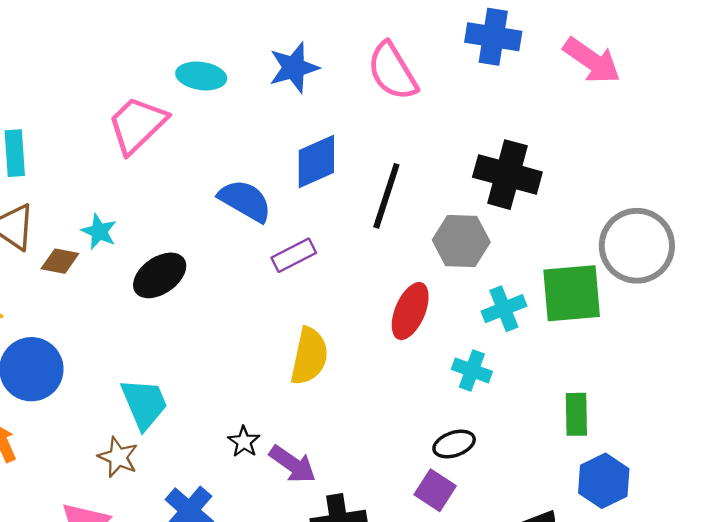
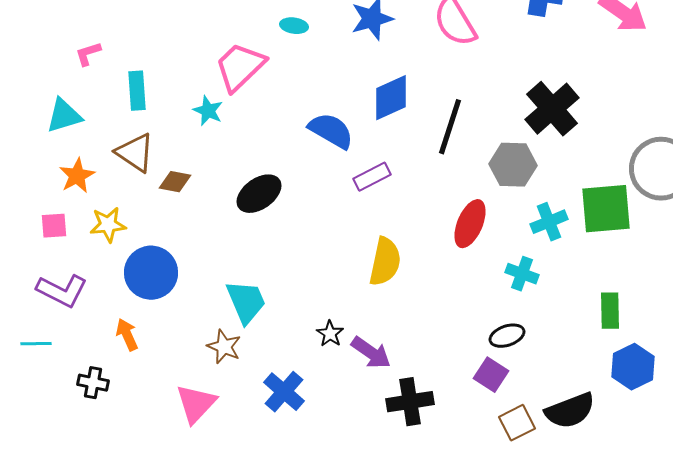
cyan ellipse: (201, 76) -> (294, 26), size x0.7
black cross: (507, 175) -> (552, 109), turned 34
cyan star: (99, 231) -> (208, 111), moved

